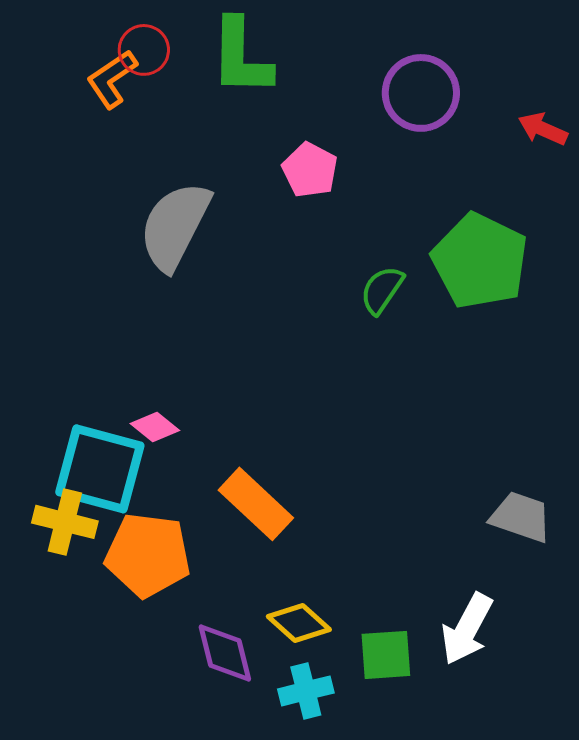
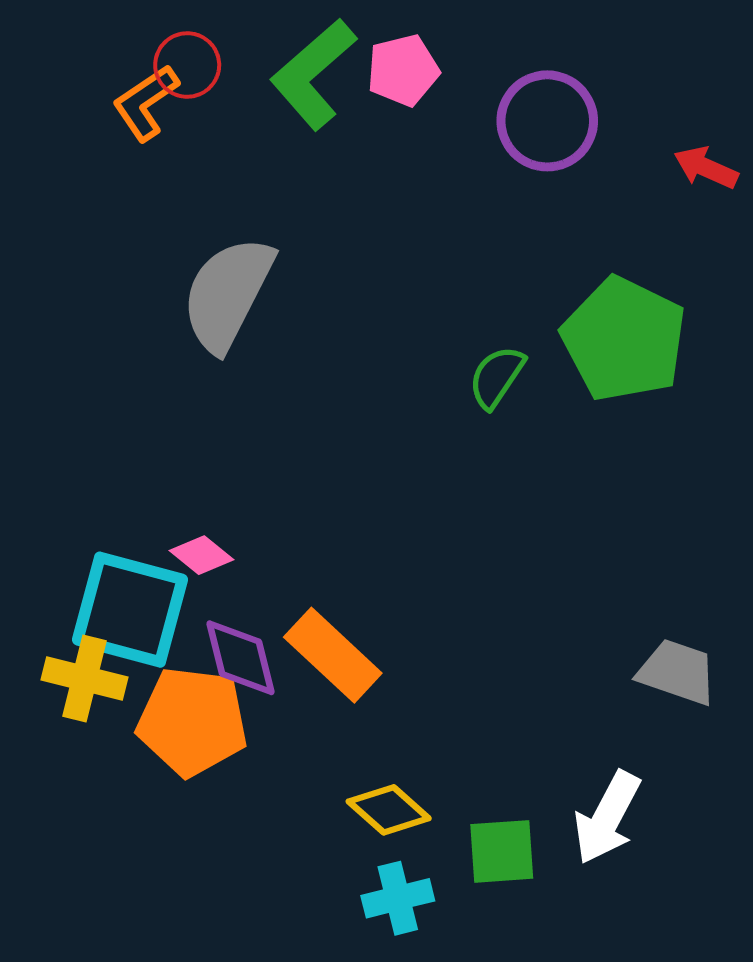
green L-shape: (241, 57) -> (313, 74), turned 48
pink pentagon: (310, 170) -> (403, 70), moved, turned 30
purple diamond: (225, 653) -> (240, 658), moved

